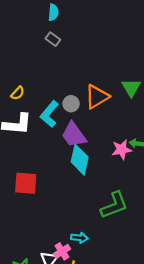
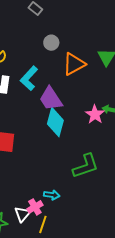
gray circle: (71, 104) -> (51, 43), moved
pink star: (122, 150) -> (95, 114), turned -30

